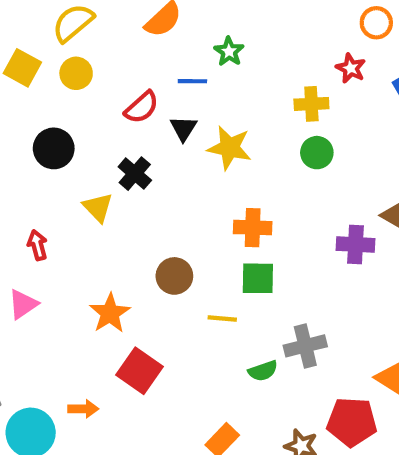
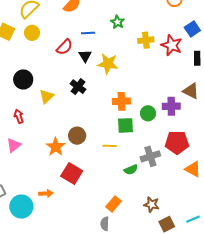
green star: (229, 51) -> (117, 22), moved
red star: (351, 68) -> (172, 45), moved, size x1.5
black circle: (54, 148) -> (23, 79), moved
green circle: (317, 153) -> (148, 113), moved
black cross: (135, 174) -> (78, 87), moved
yellow triangle: (98, 207) -> (47, 96), turned 35
brown circle: (174, 276) -> (77, 136), moved
red pentagon: (352, 422) -> (177, 142), moved

